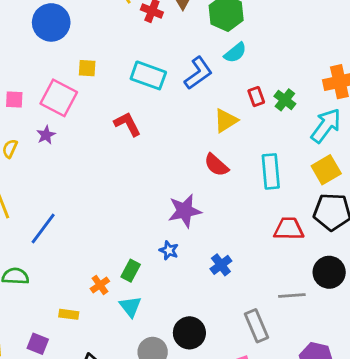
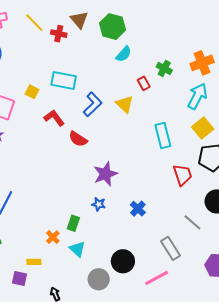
yellow square: (87, 68) -> (32, 92), moved, turned 32
blue L-shape: (198, 73) -> (93, 104), moved
green cross: (285, 100) -> (164, 68), moved
yellow triangle: (226, 121) -> (125, 104), turned -36
red semicircle: (216, 165) -> (78, 139), moved
red trapezoid: (289, 229) -> (183, 175), turned 80
gray line: (292, 295) -> (192, 222), turned 54
purple square: (38, 344) -> (20, 278), moved

